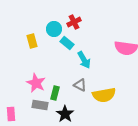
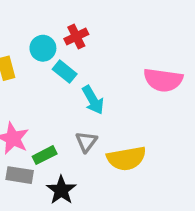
gray triangle: (80, 85) -> (86, 142), turned 40
green rectangle: (55, 93) -> (45, 155), turned 48

